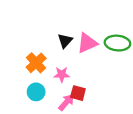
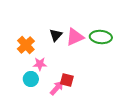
orange cross: (36, 63) -> (26, 45), moved
pink star: (62, 74) -> (40, 64), moved

